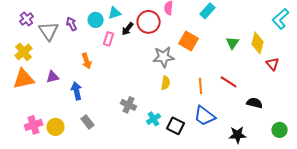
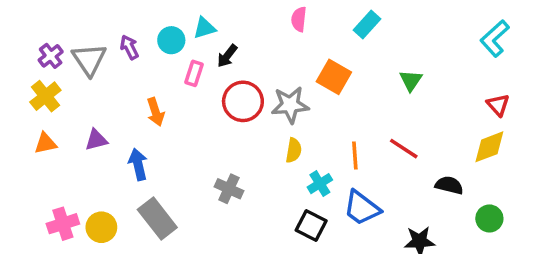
purple cross: (27, 19) -> (51, 56), moved
red circle: (149, 22) -> (243, 101), moved
yellow diamond: (258, 43) -> (489, 147), moved, turned 55
red triangle: (273, 64) -> (498, 105), moved
orange triangle: (24, 79) -> (45, 143), size x0.6
cyan cross: (154, 119) -> (320, 184), moved
gray rectangle: (88, 122) -> (157, 218), size x1.6
green circle: (280, 130) -> (489, 218), moved

